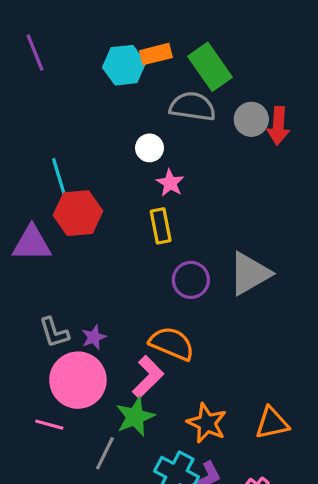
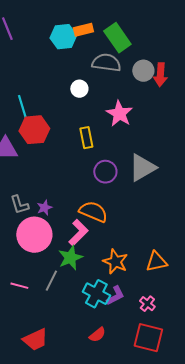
pink star: (170, 183) -> (119, 114), moved, size x1.5
pink line: (49, 425) -> (19, 286), moved

